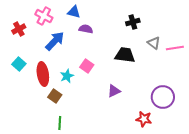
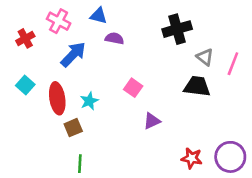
black cross: (133, 22) -> (177, 29), size x1.5
pink line: (175, 48) -> (233, 64), turned -60
black trapezoid: (125, 55) -> (197, 86), moved
pink square: (87, 66) -> (133, 88), moved
brown square: (55, 96) -> (73, 128), turned 32
purple circle: (163, 97) -> (230, 157), moved

